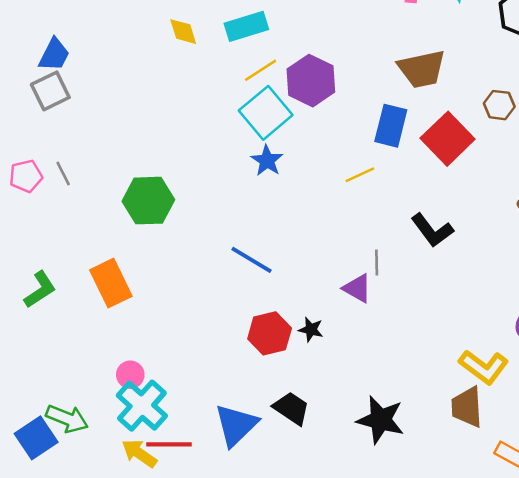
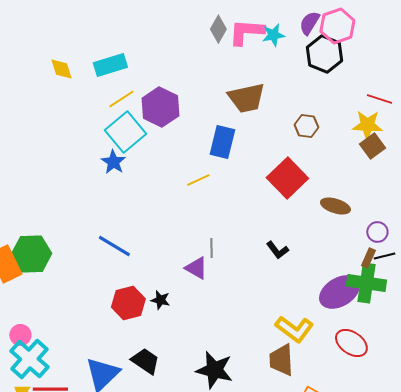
red square: (448, 139) -> (287, 178), moved
blue star: (267, 161) -> (113, 162), moved
green hexagon: (148, 201) -> (31, 254), moved
black L-shape: (432, 230) -> (277, 250), moved, size x0.7

